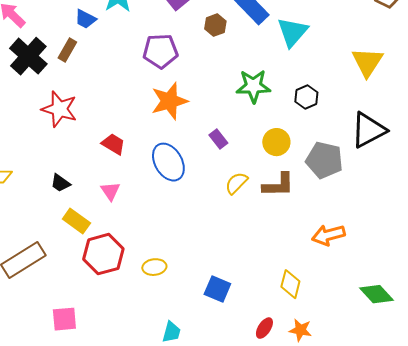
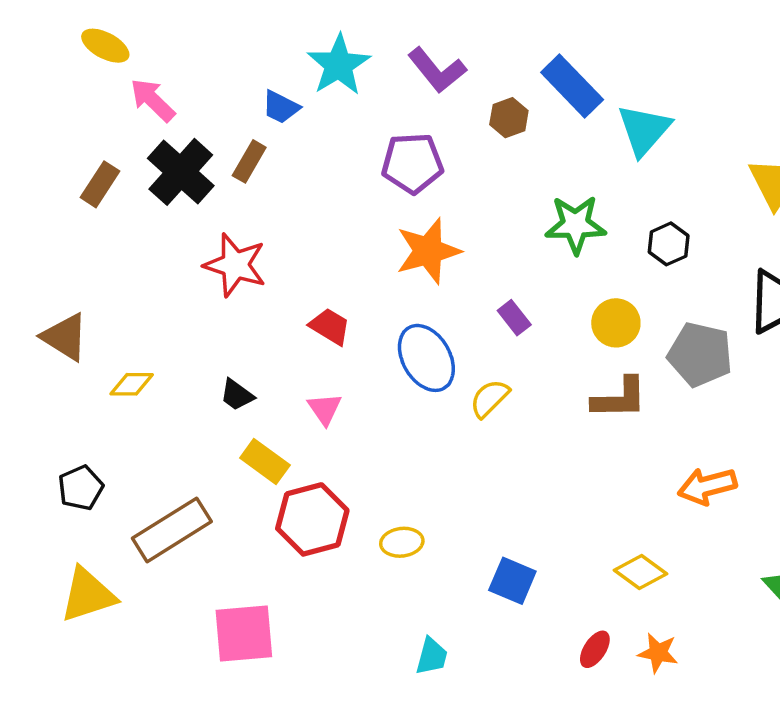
yellow semicircle: (236, 183) -> (490, 398), moved
yellow diamond: (290, 284) -> (640, 572), turned -68
pink square: (64, 319) -> (244, 633), size x1.4

